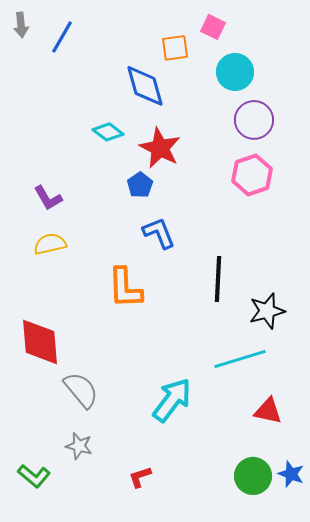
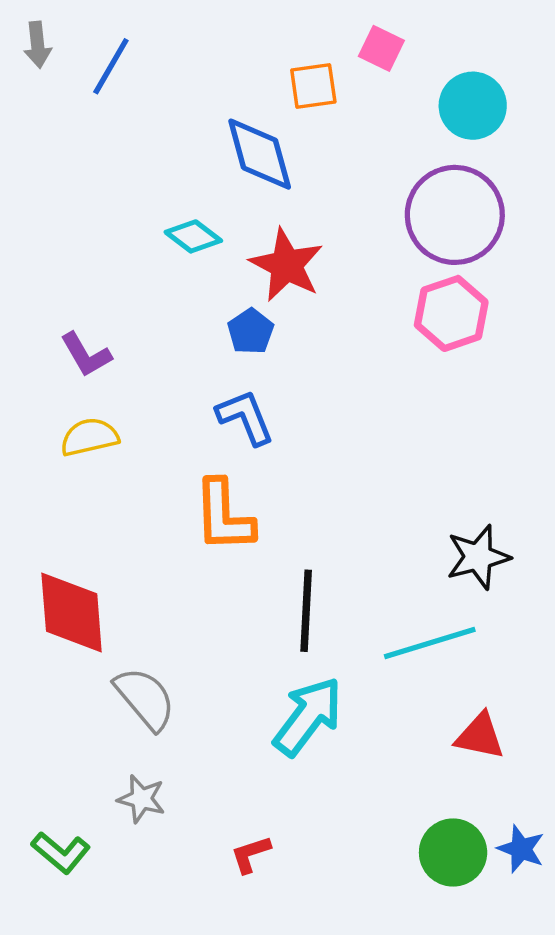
cyan circle: (235, 72) -> (473, 106), moved
purple circle: (254, 120) -> (455, 215), size x1.4
blue L-shape: (159, 233) -> (245, 417), moved
black line: (218, 279) -> (306, 611), moved

